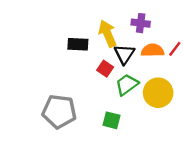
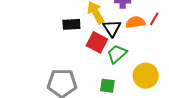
red square: (105, 69) -> (97, 42), size x1.5
yellow circle: (158, 93) -> (146, 76), moved

